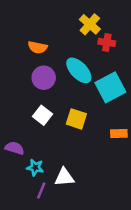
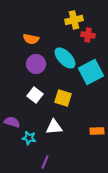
yellow cross: (90, 24) -> (74, 20), turned 36
orange rectangle: (119, 134) -> (97, 131), moved
white triangle: (64, 177) -> (54, 127), moved
purple line: (41, 191) -> (45, 162), moved

